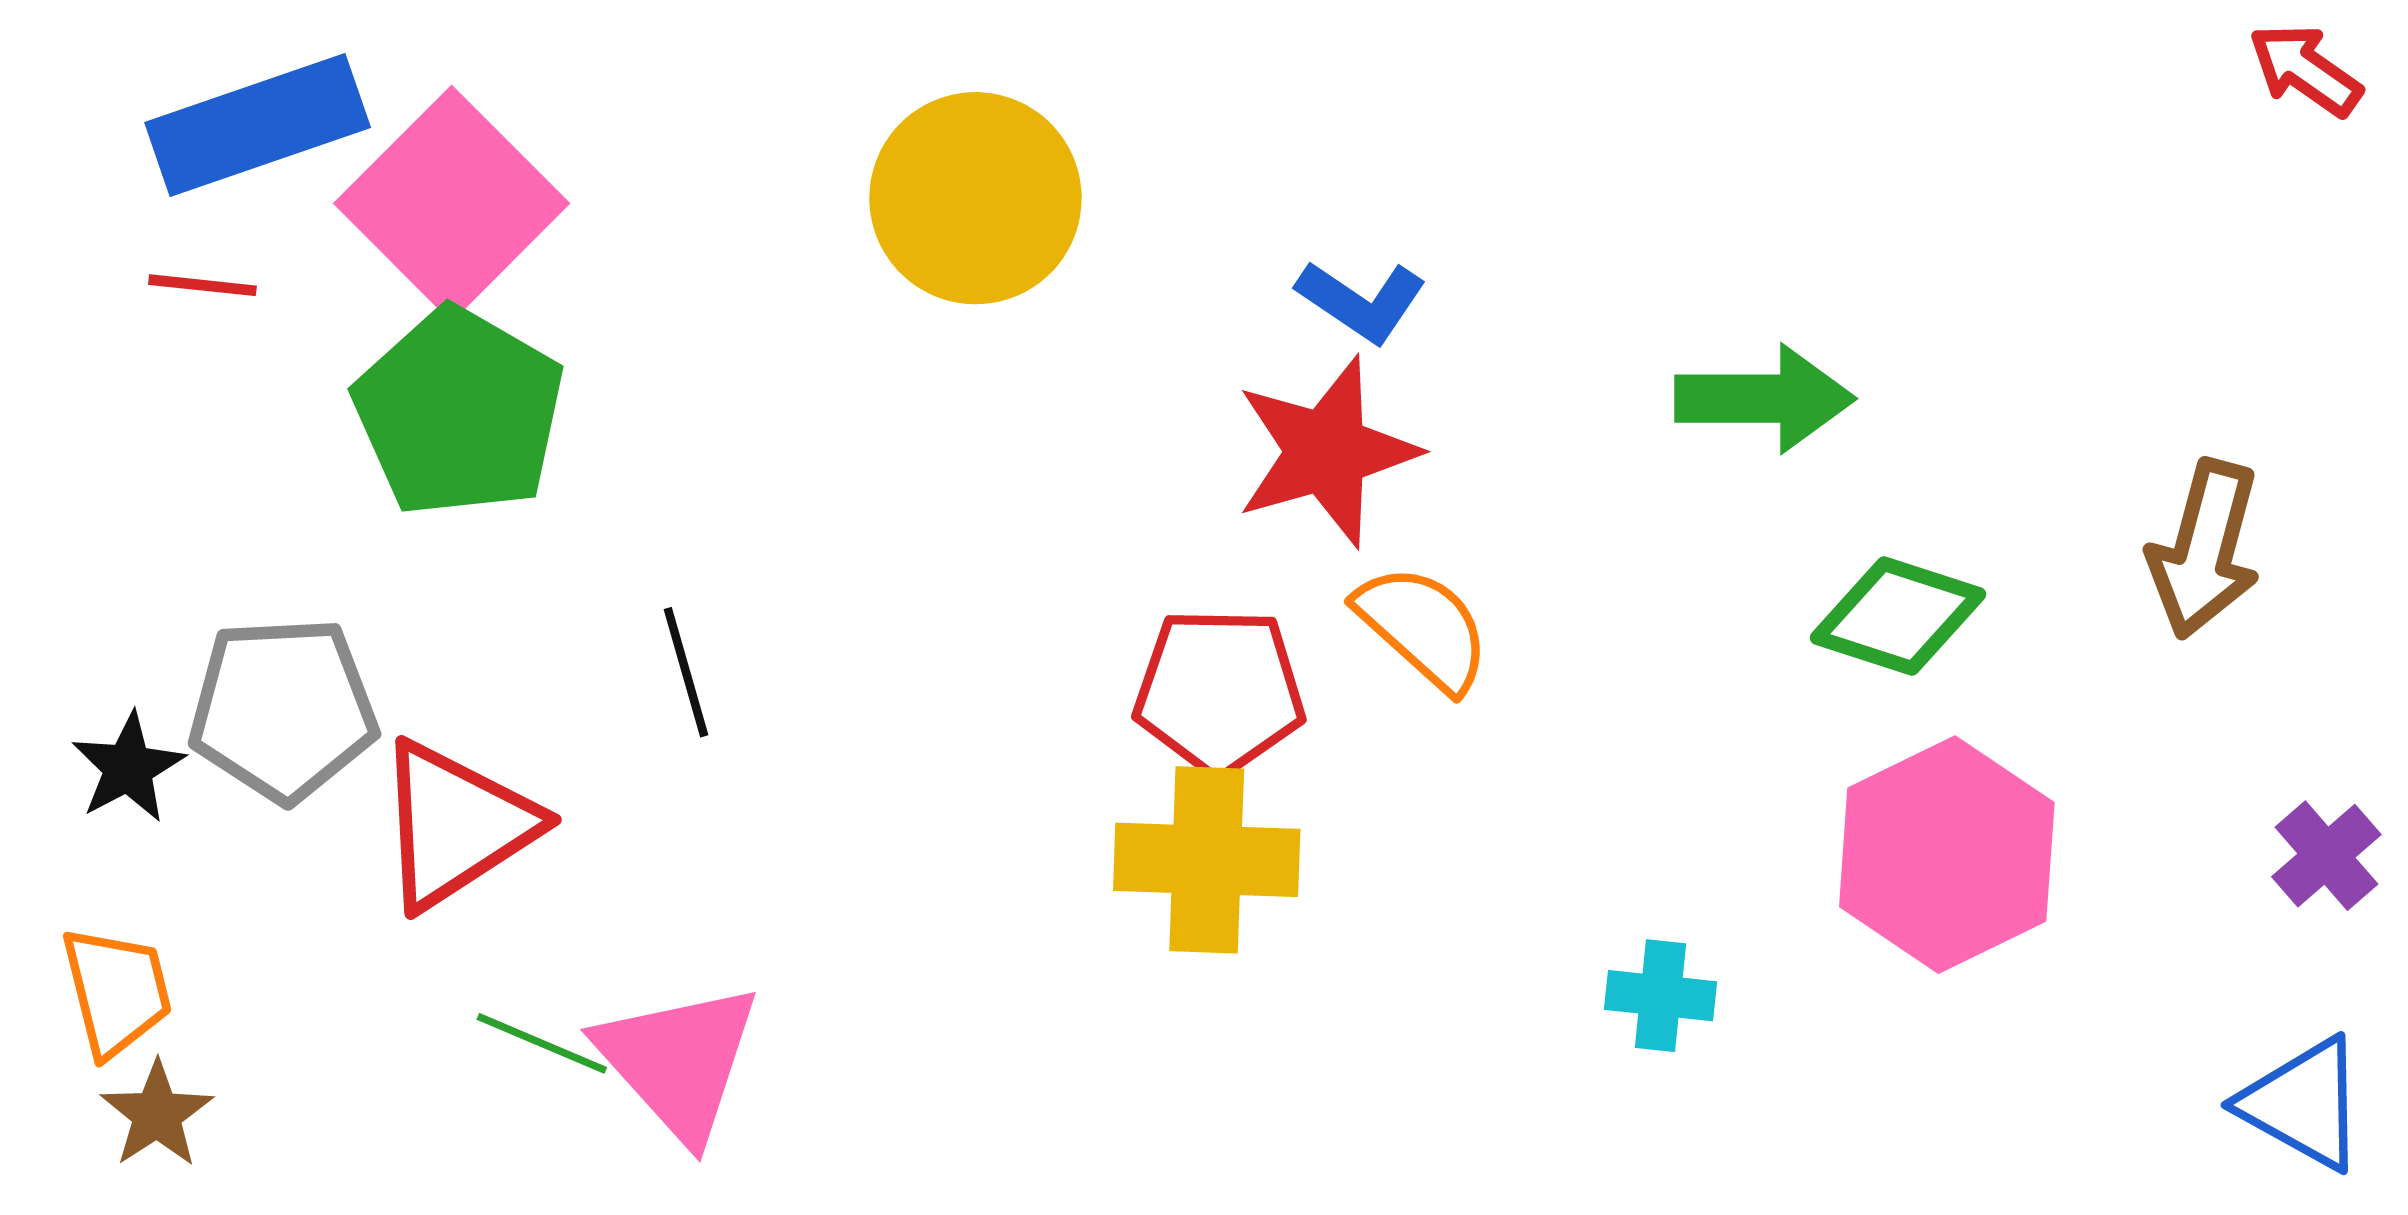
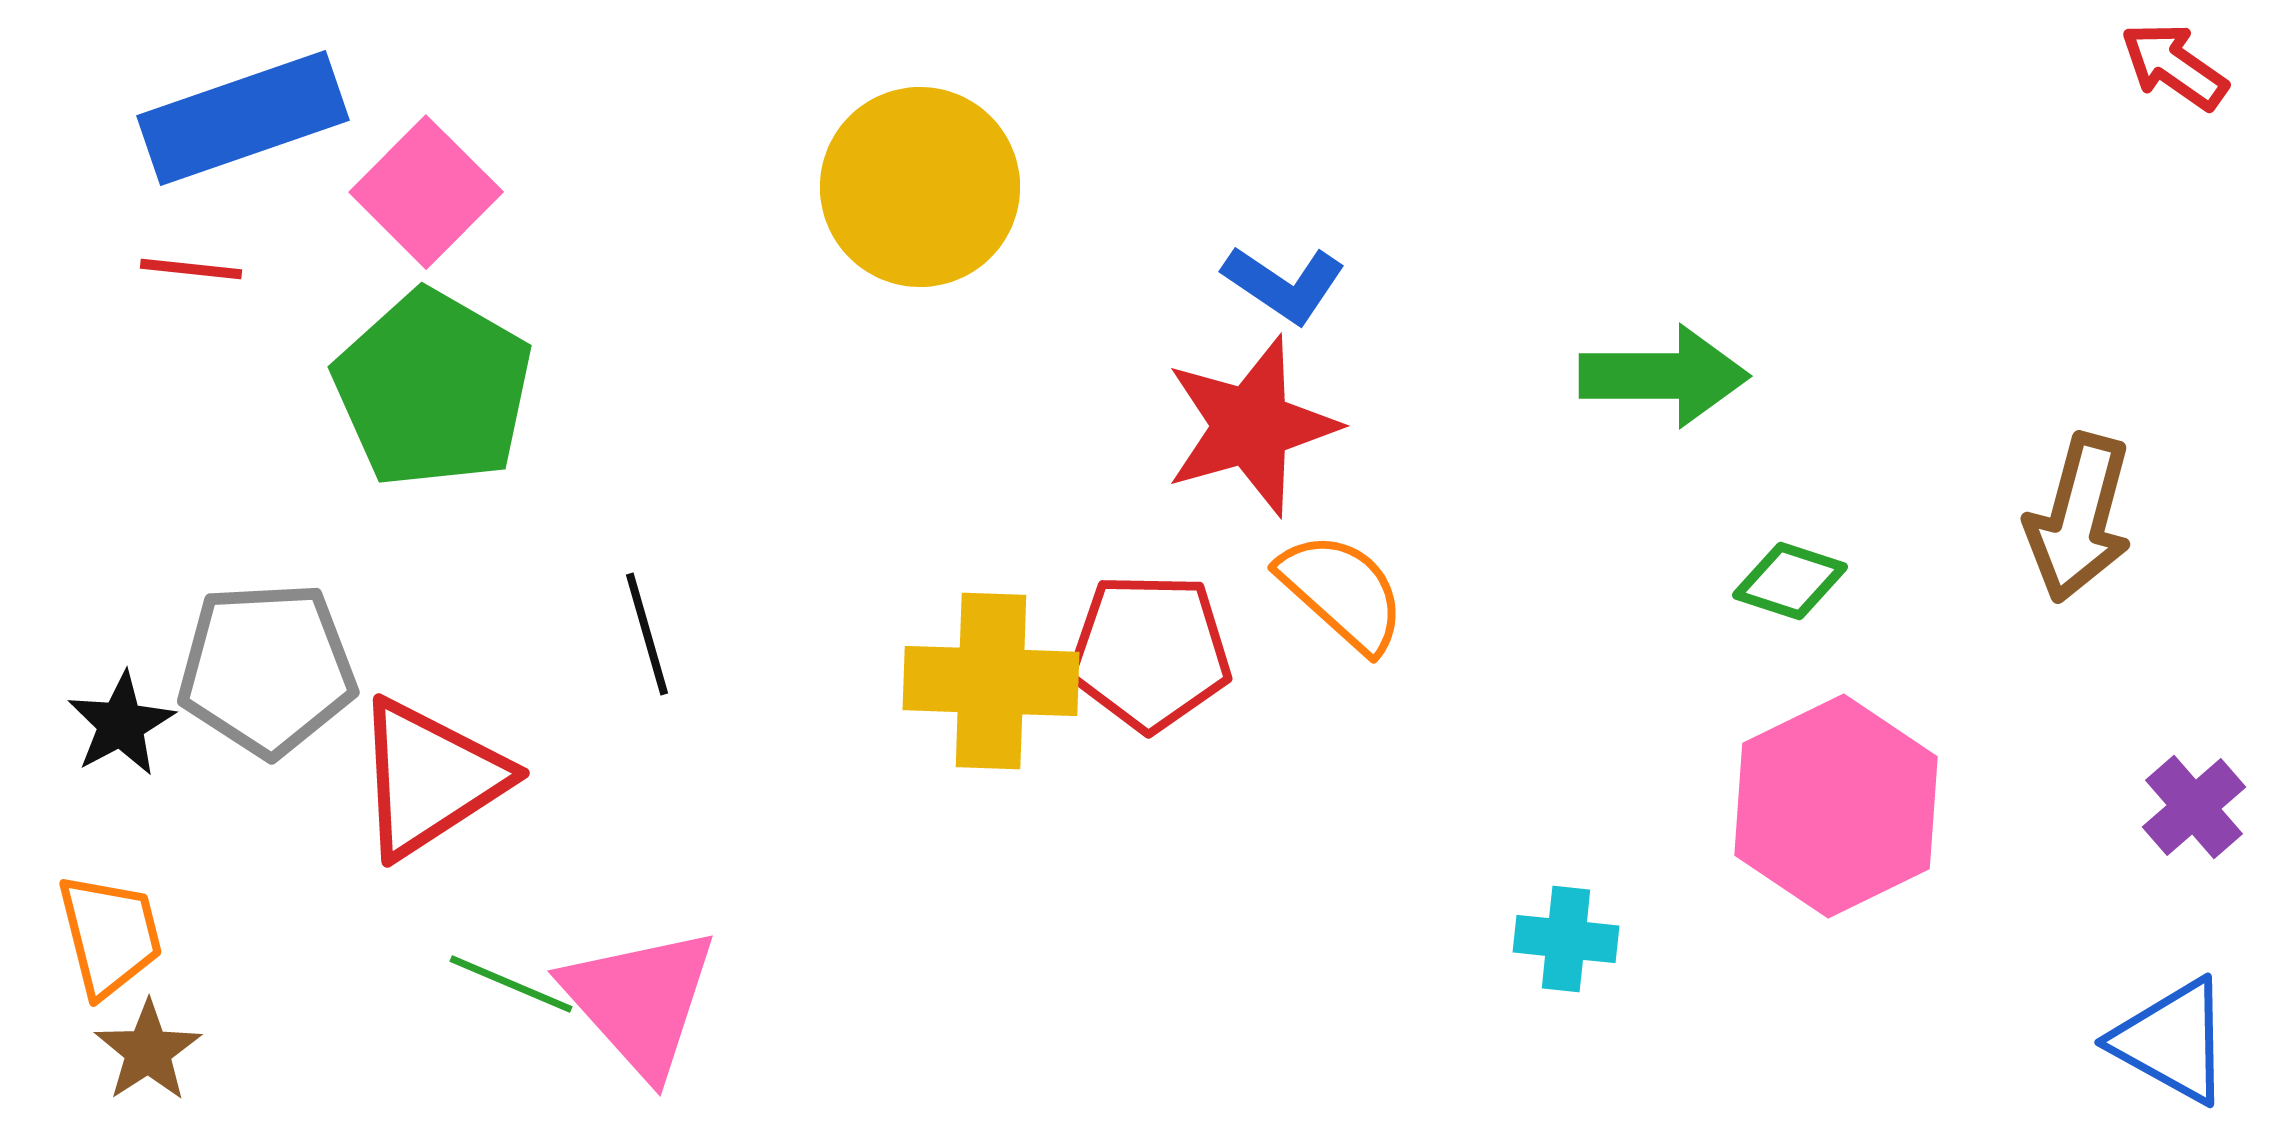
pink square: (452, 203) -> (426, 192), size x0.7
green diamond: (1898, 616) -> (1790, 581), size x0.7
yellow cross: (1207, 860) -> (991, 681), moved

